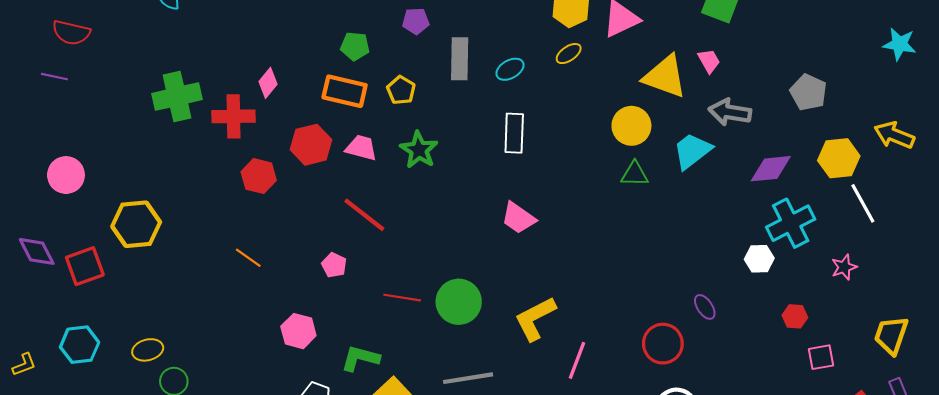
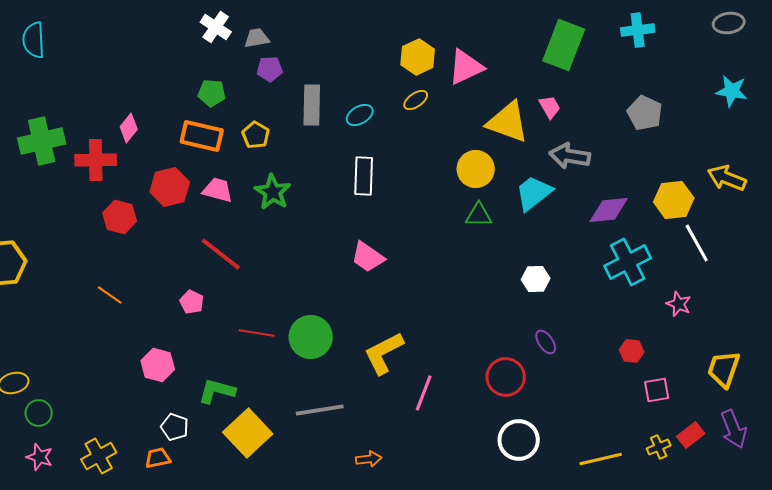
gray pentagon: (808, 92) -> (645, 113), moved
white hexagon: (759, 259) -> (536, 279), moved
pink star: (844, 267) -> (679, 304), turned -30

